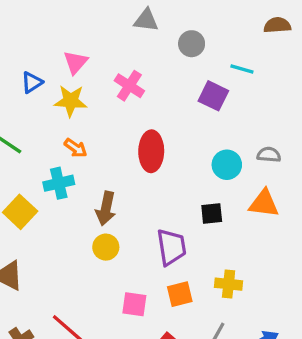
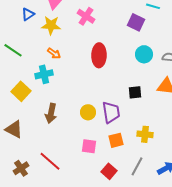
cyan circle: (227, 165) -> (144, 54), moved
brown arrow: (106, 208) -> (51, 113), moved
yellow circle: (106, 247) -> (88, 112), moved

